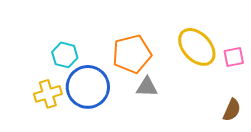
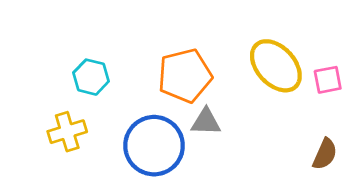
blue circle: (88, 87) -> (154, 146), moved

